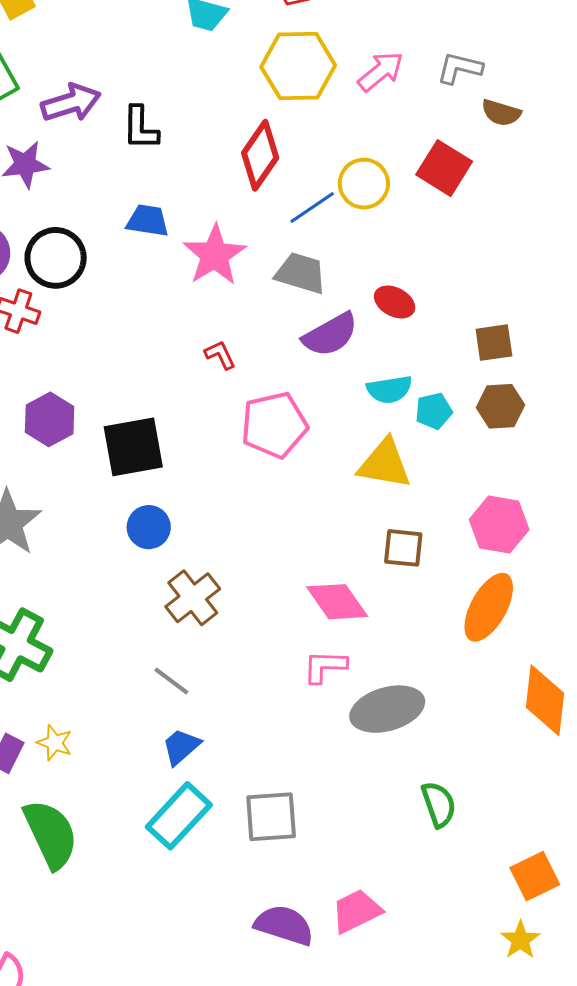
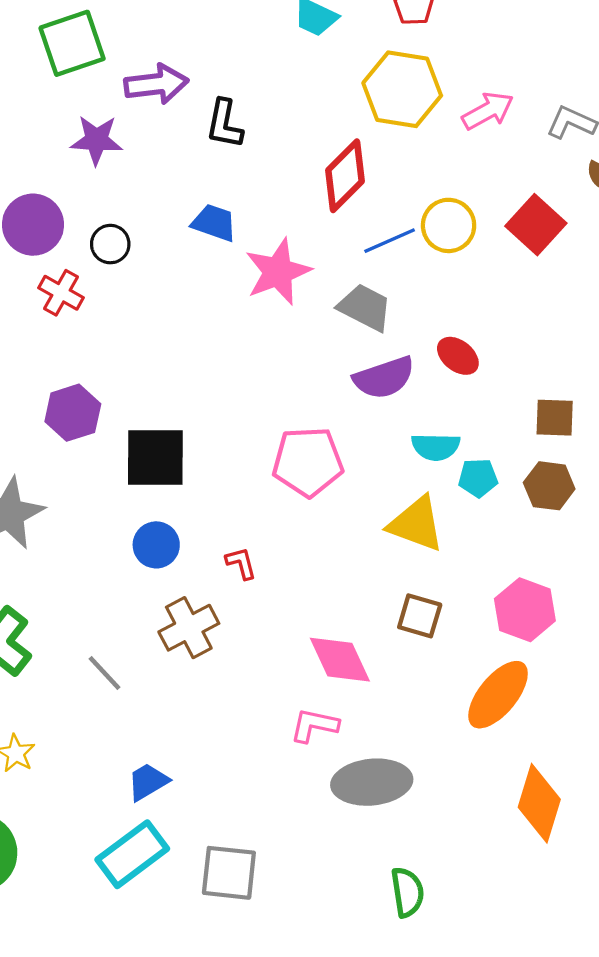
black circle: (56, 258) -> (110, 244), size x0.6
red L-shape: (220, 355) -> (241, 563), moved
gray line: (171, 681) -> (104, 673), moved

